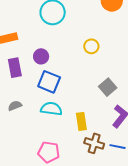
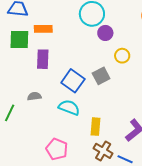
purple circle: (41, 56) -> (105, 33), moved
gray square: (108, 87) -> (101, 76), moved

